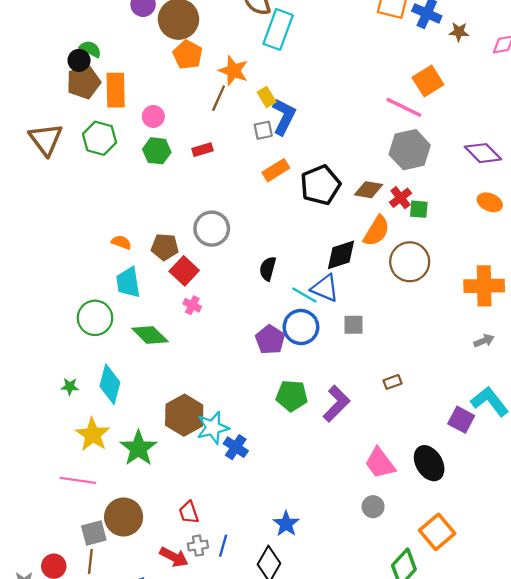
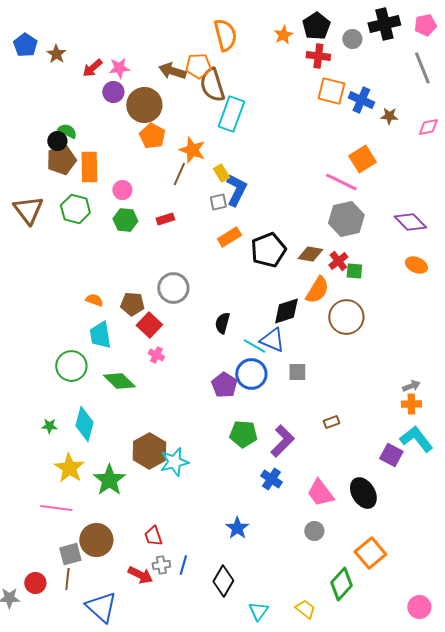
orange cross: (484, 286) -> (411, 404), moved, size x0.6
blue cross: (236, 447) -> (271, 479), moved
blue star: (286, 524) -> (237, 528), moved

